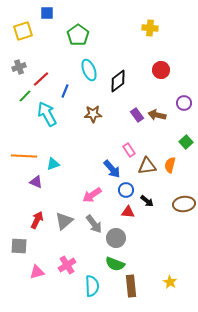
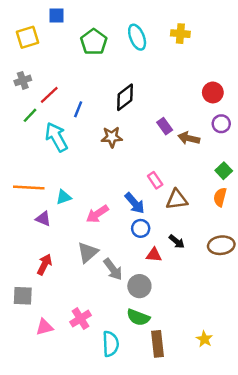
cyan ellipse: (89, 70) -> (137, 37), moved
red circle: (161, 70) -> (213, 92), moved
black diamond: (118, 81) -> (125, 97), moved
purple rectangle: (137, 115) -> (165, 126), moved
orange semicircle: (170, 165) -> (220, 197), moved
blue circle: (126, 190) -> (141, 228), moved
pink arrow: (92, 195) -> (97, 214), moved
gray triangle: (64, 221) -> (88, 252), moved

